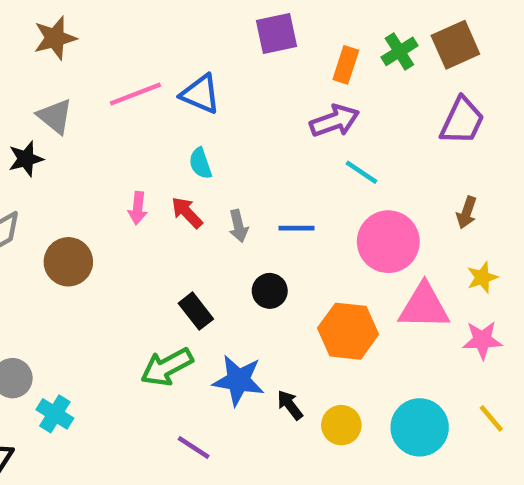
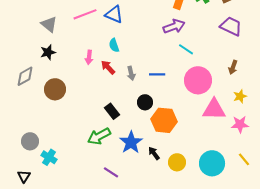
purple trapezoid: (462, 121) -> (231, 26), turned -90
black star: (26, 159) -> (48, 52), moved
pink arrow: (138, 208) -> (89, 57), moved
orange hexagon: (348, 331) -> (164, 120), moved
blue star: (238, 380) -> (131, 142), turned 30

